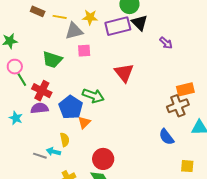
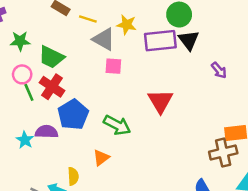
gray triangle: (74, 31) -> (104, 39), turned 36
green trapezoid: (52, 60) -> (51, 57), moved
red cross: (42, 91) -> (52, 87), moved
blue pentagon: (71, 107) -> (73, 115), moved
cyan star: (16, 118) -> (25, 140), moved

